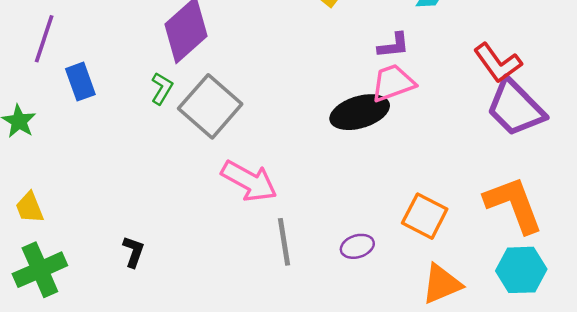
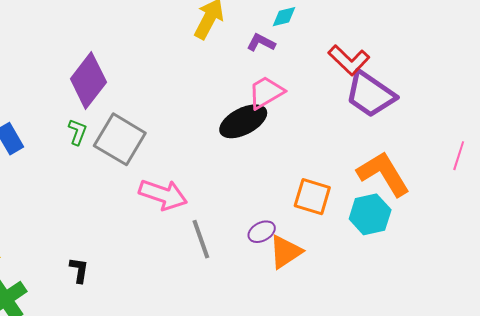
purple L-shape: (394, 45) -> (261, 43), moved, turned -136
cyan hexagon: (521, 270) -> (370, 214), moved
orange triangle: (442, 284) -> (285, 252), moved

